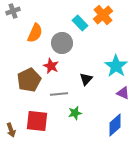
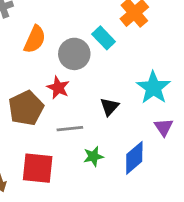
cyan rectangle: (80, 23) -> (104, 38), moved
purple triangle: (123, 93) -> (164, 127), turned 32
blue diamond: (115, 125) -> (134, 158), moved

